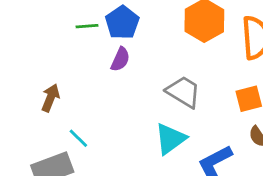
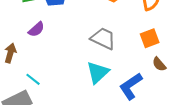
purple semicircle: (120, 59) -> (36, 29), moved, turned 30

